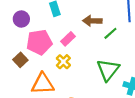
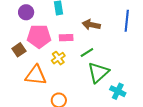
green line: (110, 33) -> (87, 52), moved
pink rectangle: (68, 39) -> (66, 38), turned 32

